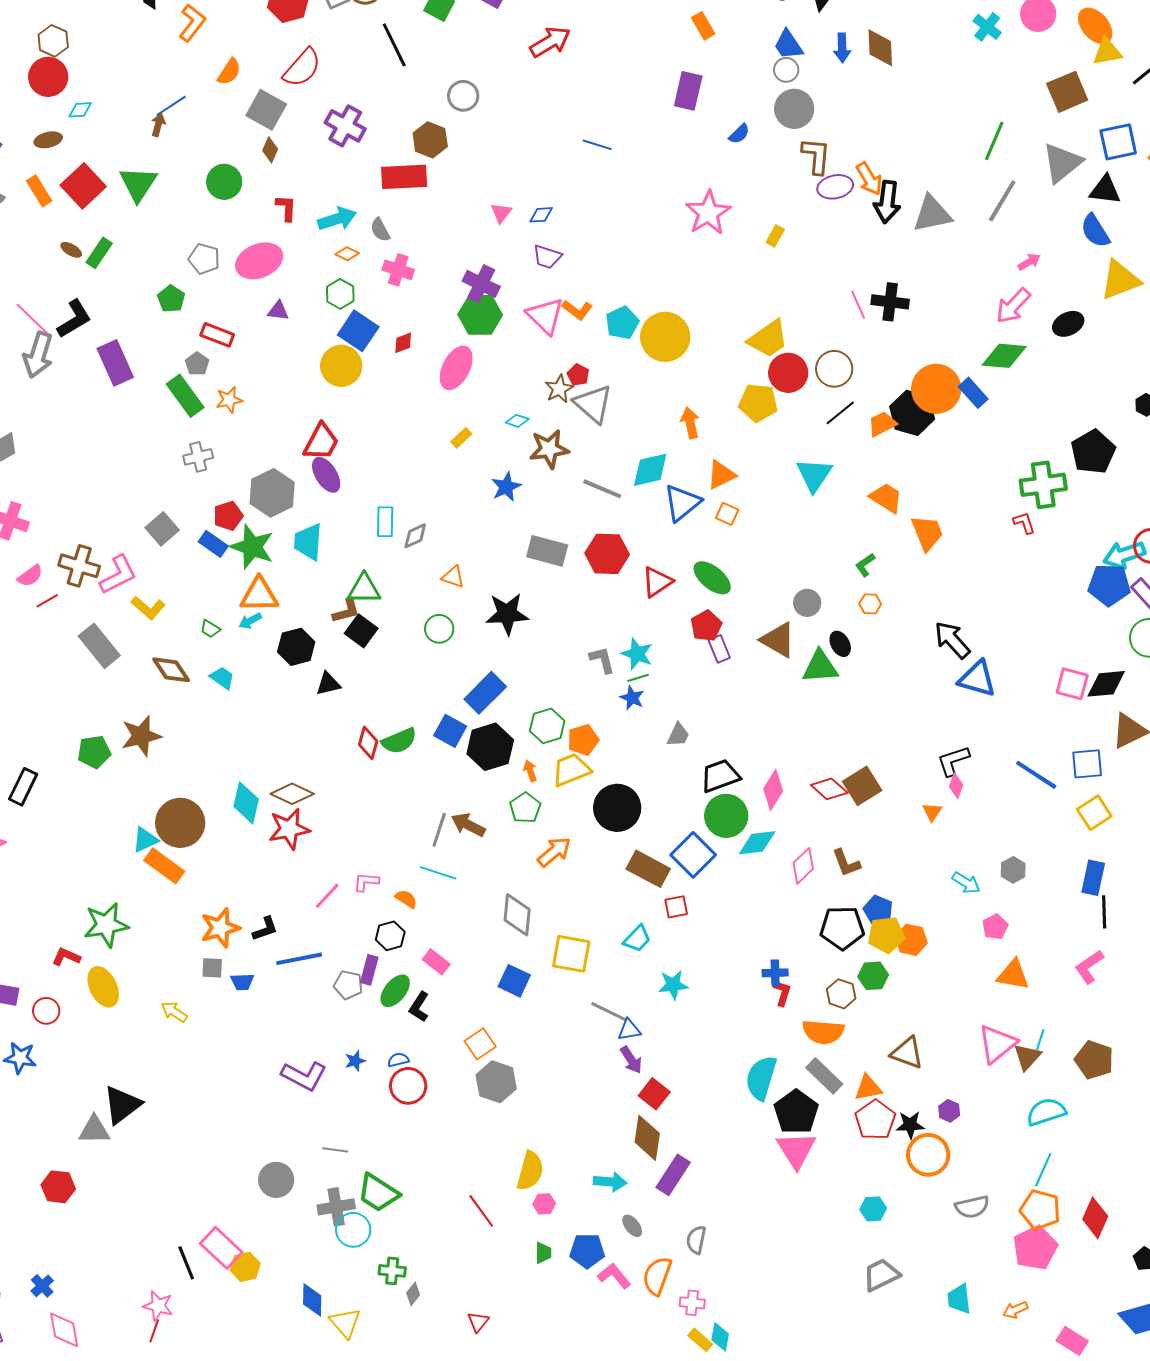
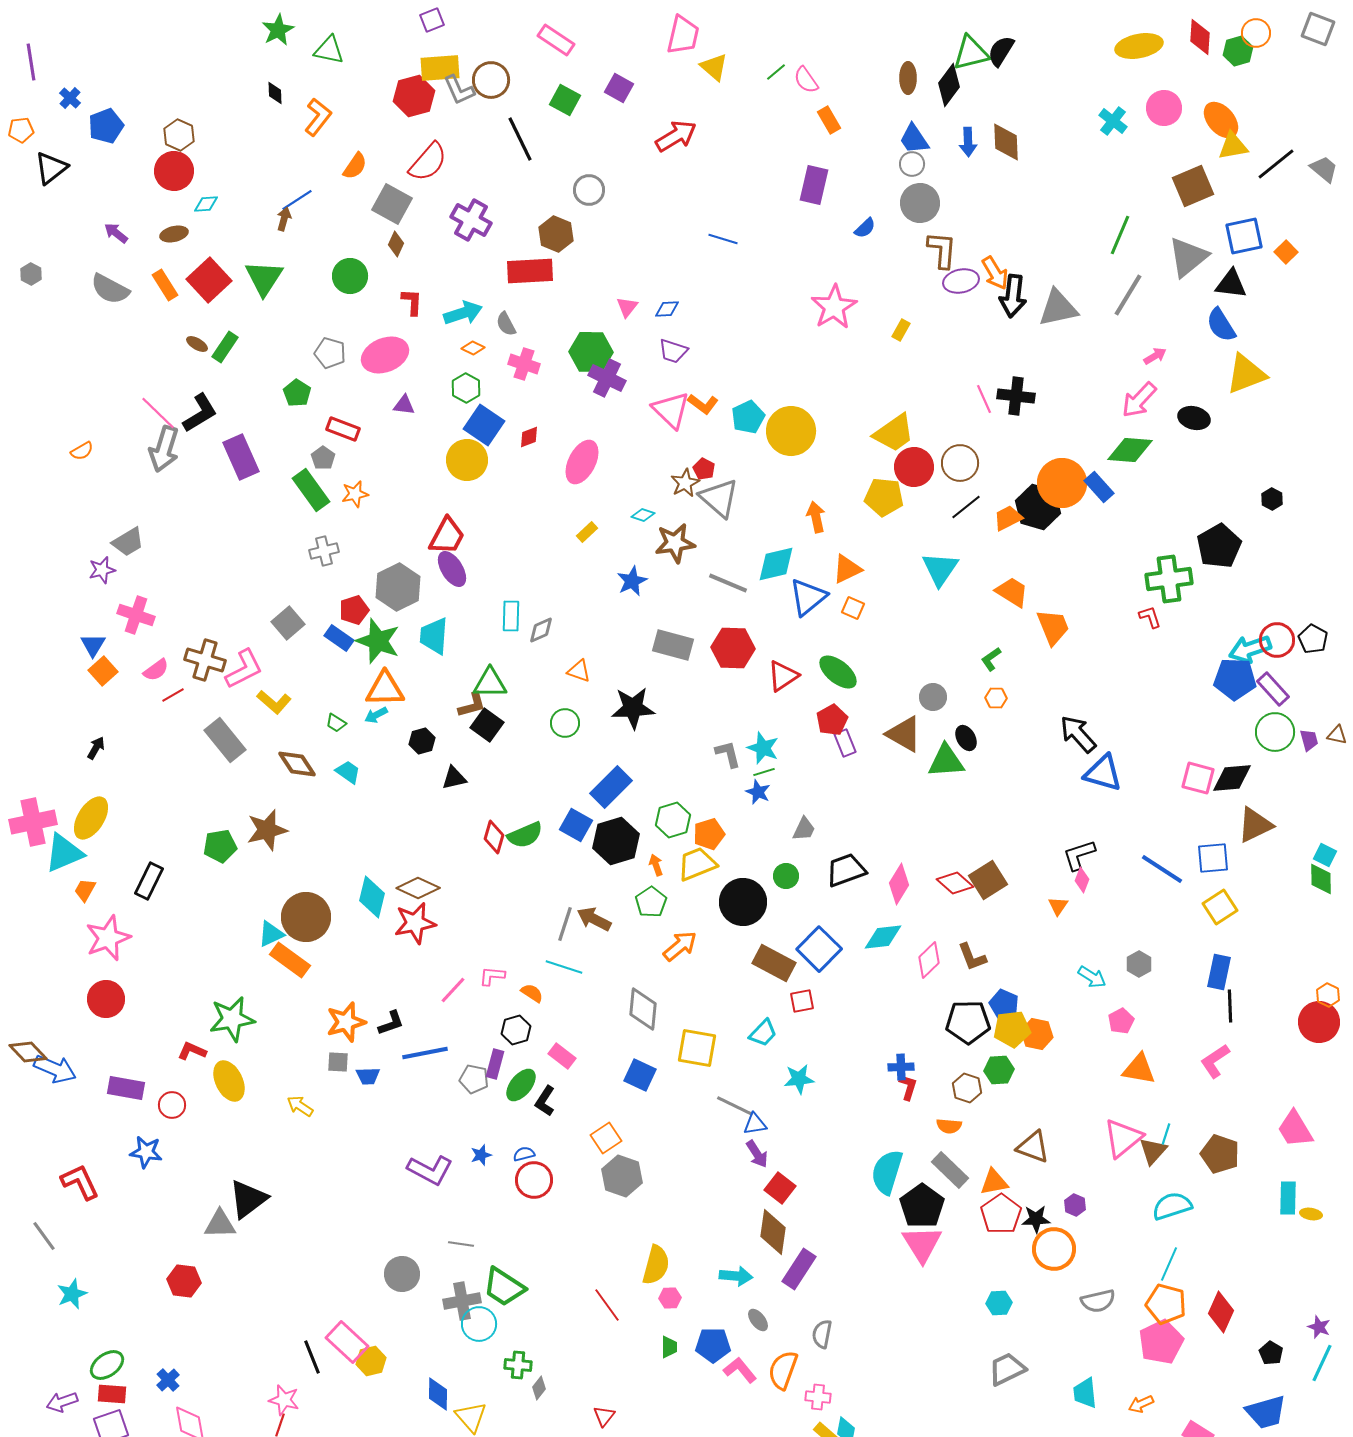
green hexagon: (480, 315) -> (591, 352), moved
black ellipse: (1068, 324) -> (1194, 418), turned 40
black hexagon: (296, 647) -> (422, 741), size x0.7
green circle: (726, 816) -> (786, 876), moved, size x0.6
orange semicircle: (823, 1032) -> (949, 1126), size x0.6

